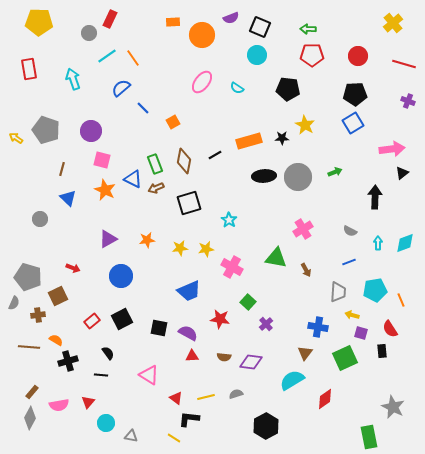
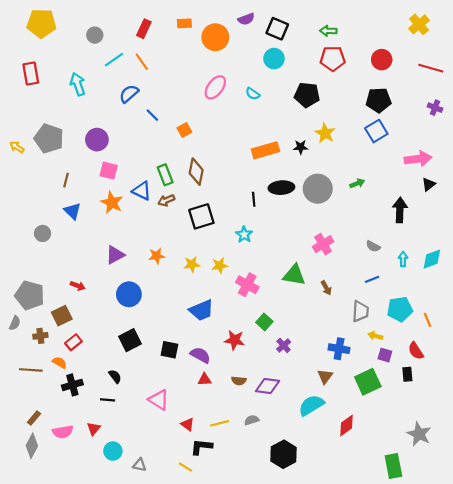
red rectangle: (110, 19) -> (144, 29), moved
black line: (215, 155) -> (254, 199), moved, turned -64
red rectangle: (92, 321) -> (73, 342), moved

